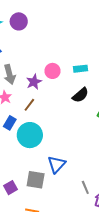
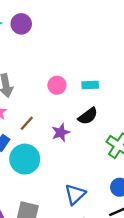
purple star: (34, 82) -> (61, 132), moved
blue triangle: (57, 164) -> (75, 194), moved

